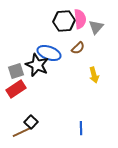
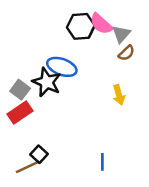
pink semicircle: (80, 19) -> (101, 24), turned 138
brown semicircle: (78, 48) -> (126, 53), moved
gray square: (16, 71) -> (20, 90), turned -35

